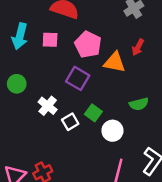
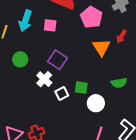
pink pentagon: (88, 45) -> (91, 17), moved
orange triangle: (115, 62) -> (101, 47), turned 42
purple square: (78, 78) -> (57, 60), moved
green square: (93, 113) -> (81, 88), turned -32

